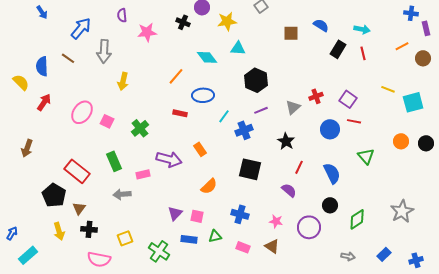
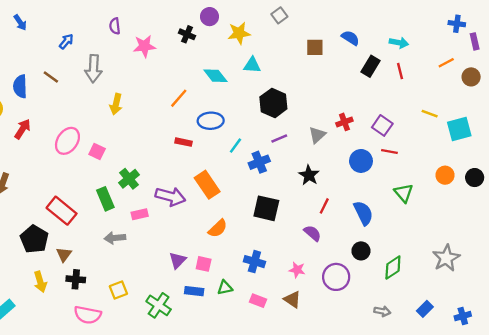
blue arrow: (81, 28) -> (66, 41), size x0.6
green cross: (140, 128) -> (129, 179), moved
orange rectangle: (200, 149) -> (207, 185), size x1.6

